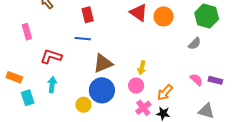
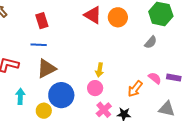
brown triangle: (103, 63) -> (46, 69), moved
cyan arrow: (52, 85) -> (20, 96), moved
orange arrow: (165, 93) -> (135, 89), moved

